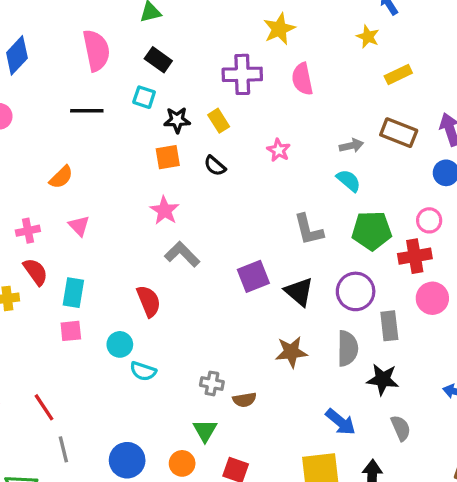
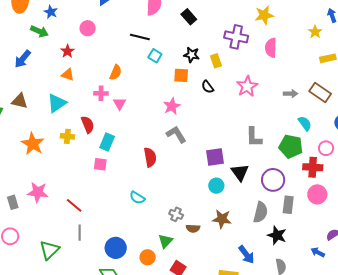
cyan square: (144, 97) -> (155, 56), moved
pink star: (279, 150) -> (247, 86), size x1.5
orange semicircle: (61, 177) -> (116, 72), turned -35
cyan semicircle: (349, 181) -> (305, 123), moved
pink cross: (28, 231) -> (101, 93), moved
cyan circle: (120, 344) -> (216, 186), moved
brown star: (291, 352) -> (222, 219), moved
red line: (44, 407) -> (74, 205), turned -30

